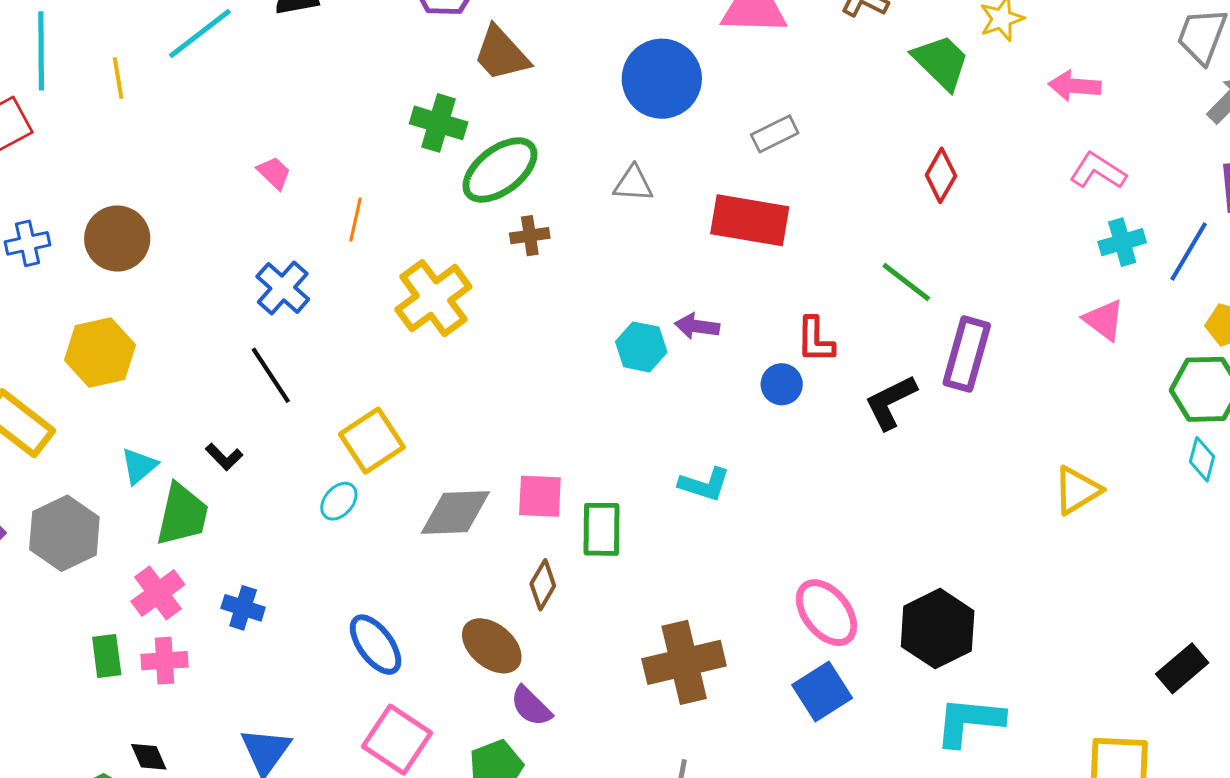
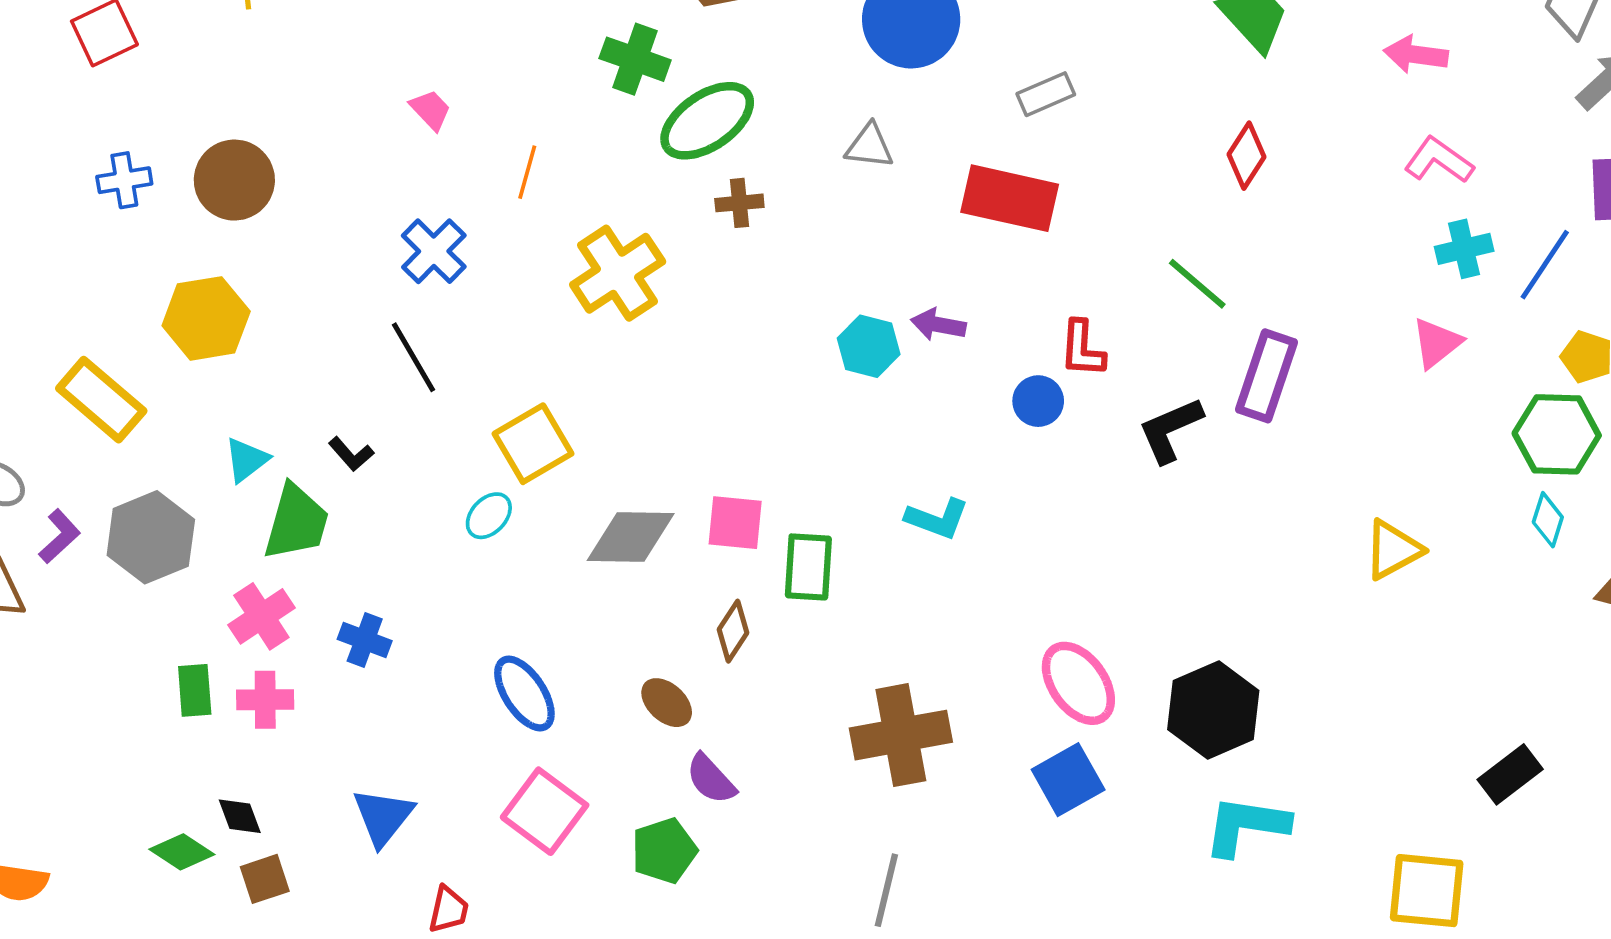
pink triangle: (1104, 320) -> (1437, 343), turned 42
brown ellipse: (492, 646) -> (667, 703), size x0.7

